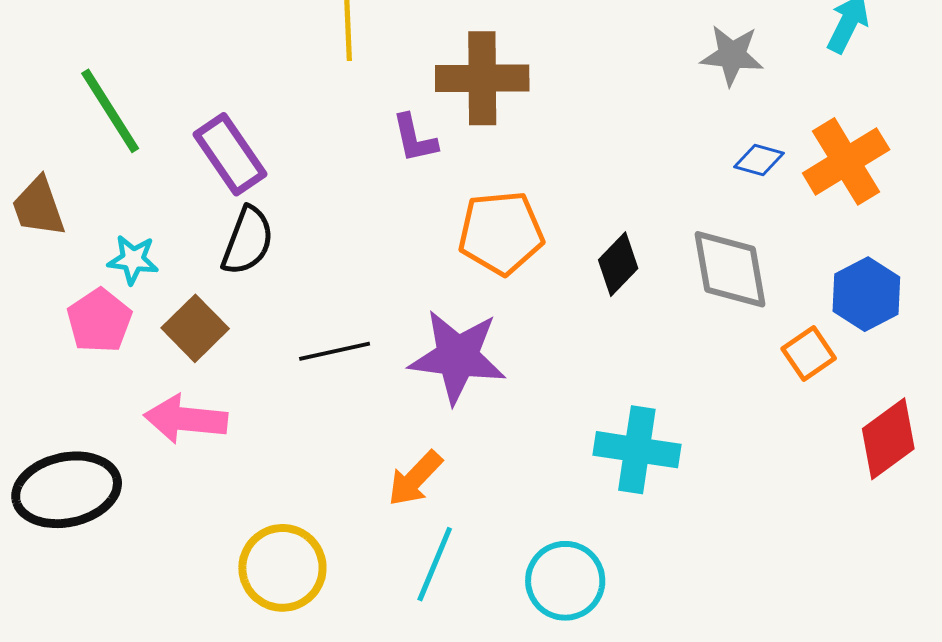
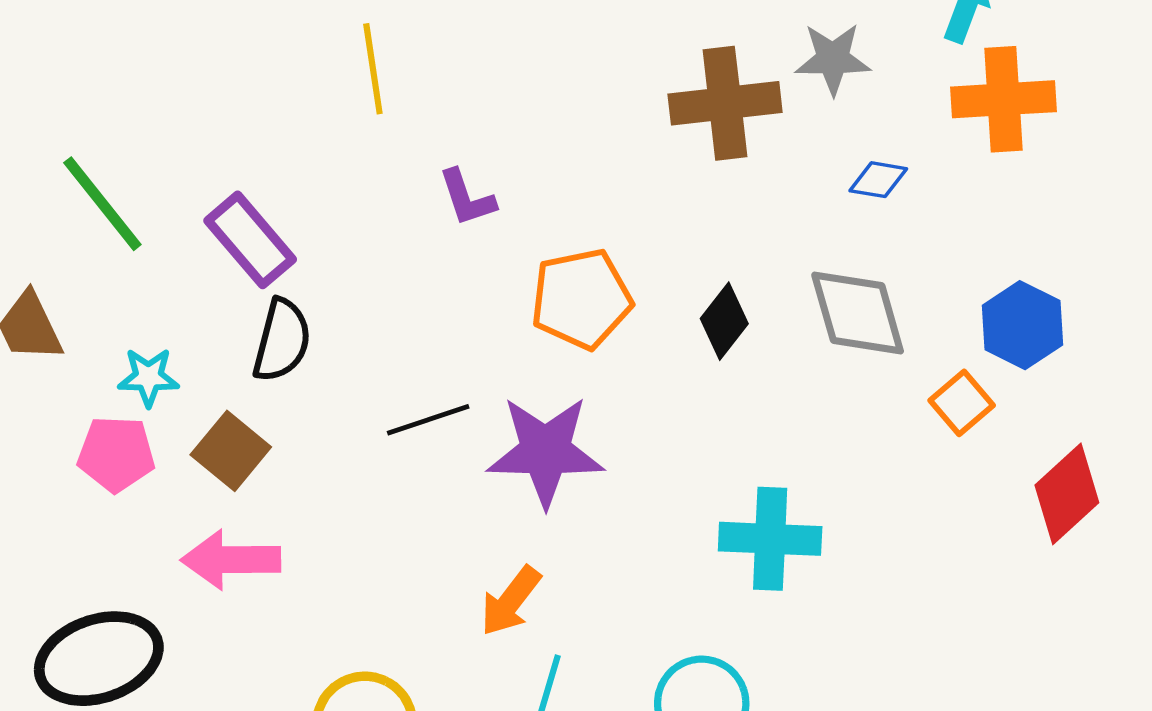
brown cross: (482, 78) -> (725, 103), moved
orange cross: (846, 161) -> (1003, 99), moved, turned 34
pink pentagon: (99, 321) -> (116, 454), turned -30
black line: (335, 351) -> (428, 420), moved

